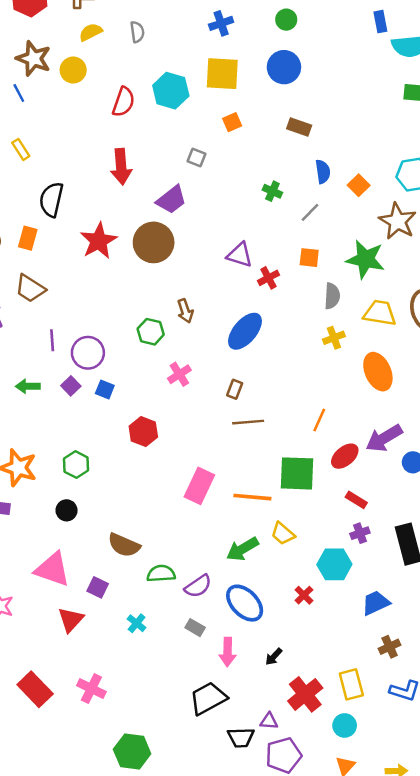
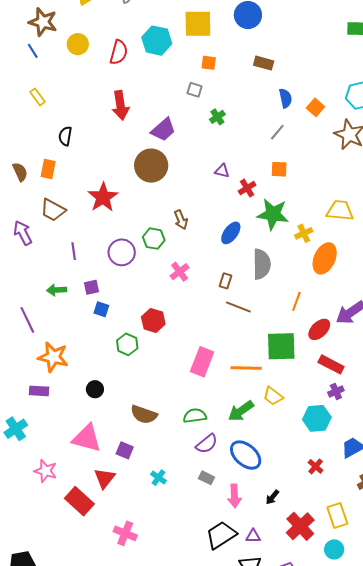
yellow circle: (73, 70) -> (78, 44), moved
orange square: (232, 122) -> (209, 63), turned 35
gray square: (197, 157) -> (195, 90), moved
green cross: (272, 191) -> (217, 117), moved, turned 35
black semicircle: (51, 199) -> (65, 136), size x0.7
red star: (99, 241) -> (103, 197), moved
purple triangle: (240, 255) -> (222, 171), size x0.7
green star: (365, 259) -> (273, 214), moved
gray semicircle: (332, 296) -> (262, 264), moved, size x1.4
blue ellipse: (245, 331) -> (231, 233), size x0.7
purple circle: (88, 353) -> (122, 252), moved
orange ellipse: (378, 372) -> (325, 258), moved, turned 52
purple square: (71, 386) -> (91, 287), turned 35
blue square: (105, 390) -> (101, 309), moved
brown line: (248, 422) -> (238, 307), turned 30
green hexagon: (76, 465) -> (127, 344), moved
red rectangle: (356, 500) -> (331, 364), size x1.4
green semicircle: (161, 574) -> (195, 416), moved
red cross: (304, 595) -> (316, 466), moved
red rectangle: (35, 689) -> (79, 501), moved
purple triangle: (269, 721) -> (253, 536), moved

